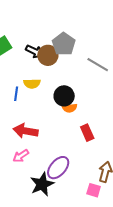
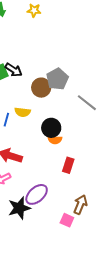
black arrow: (35, 51) -> (14, 70), moved
red rectangle: (87, 133) -> (68, 165), turned 35

